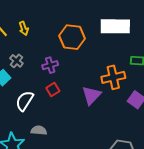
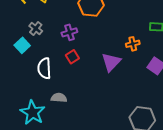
orange cross: (113, 77) -> (133, 44), size x0.6
white semicircle: (25, 101) -> (44, 68), turned -35

